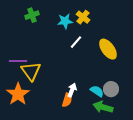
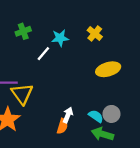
yellow cross: (83, 17) -> (95, 34), moved
white line: (76, 42) -> (43, 54), moved
yellow ellipse: (108, 49) -> (108, 69), turned -70

